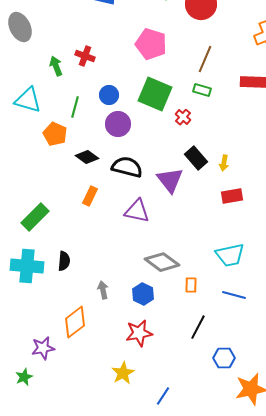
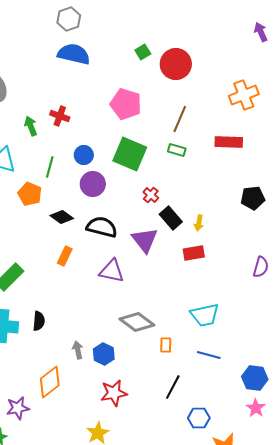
red cross: (183, 117) -> (151, 195), moved
red rectangle: (232, 196) -> (194, 253), moved
blue hexagon: (143, 294) -> (104, 354), moved

